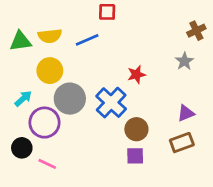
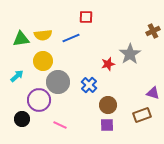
gray star: (184, 61) -> (130, 54), moved, size x1.5
cyan arrow: (23, 99) -> (17, 76), moved
blue cross: (111, 103) -> (89, 85), size x0.7
purple triangle: (186, 113) -> (153, 93), moved, turned 40
pink line: (47, 164) -> (60, 125), moved

